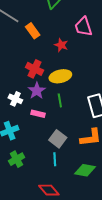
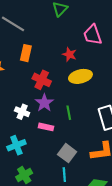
orange rectangle: (33, 31) -> (26, 53), moved, turned 49
yellow ellipse: (60, 76) -> (80, 76), moved

